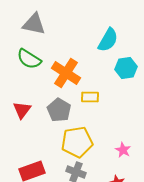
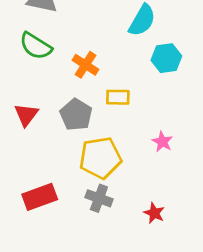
orange cross: (66, 73) -> (86, 65), size x0.7
pink star: (123, 150) -> (162, 142), moved

